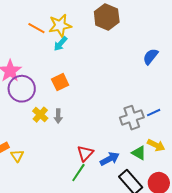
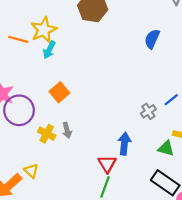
gray cross: (132, 118) -> (148, 111), size x0.6
yellow triangle: (17, 156) -> (31, 171), moved
blue arrow: (110, 159) -> (124, 144), moved, turned -42

